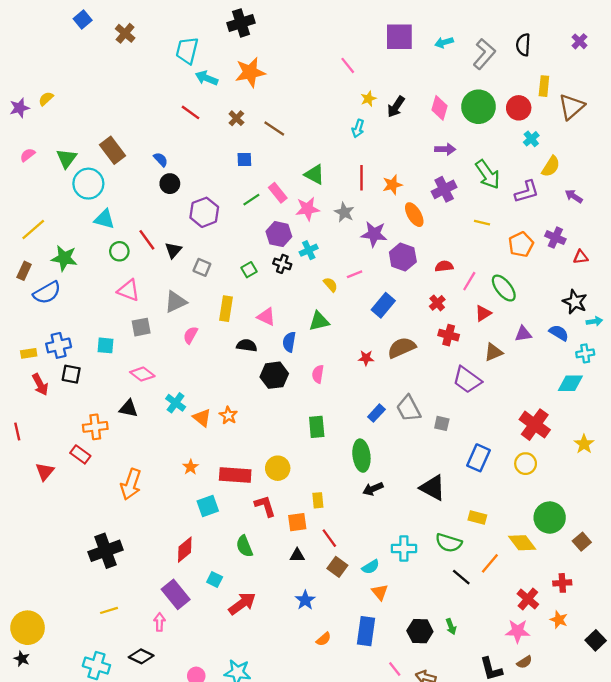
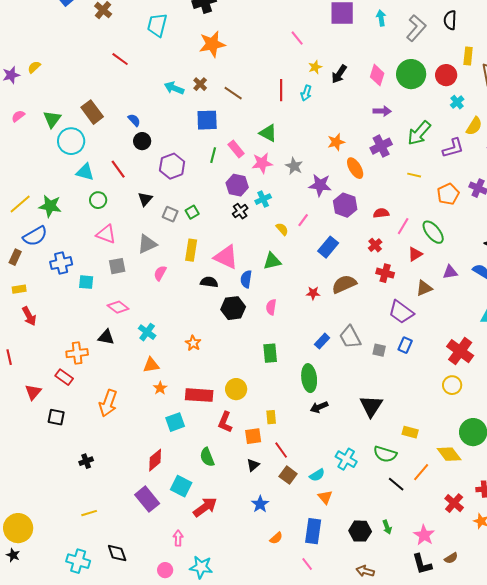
cyan arrow: (444, 42) -> (381, 18), turned 98
cyan arrow: (207, 78) -> (174, 88), moved
red line: (190, 112) -> (120, 59), moved
blue square: (244, 159) -> (207, 120), size x1.6
green arrow: (488, 174) -> (419, 133), turned 76
red line: (361, 178) -> (281, 90), moved
green line: (251, 200) -> (213, 155), turned -42
yellow line: (33, 229) -> (20, 204), moved
red line: (147, 240) -> (118, 169), moved
black cross: (282, 264) -> (240, 211), turned 35
green square: (249, 270) -> (192, 212), moved
brown rectangle: (24, 271) -> (15, 257), moved
pink line: (355, 274) -> (303, 220), turned -32
pink triangle: (266, 317) -> (226, 257), size x1.5
blue cross: (59, 345) -> (61, 263), moved
black square: (71, 374) -> (56, 417), moved
orange triangle: (202, 418) -> (151, 365), moved, turned -48
blue rectangle: (479, 458) -> (405, 345), moved, size x0.7
black triangle: (433, 488) -> (371, 406), turned 35
red L-shape: (265, 506) -> (225, 422), turned -140
cyan cross: (404, 549) -> (346, 459), turned 30
black cross: (106, 551) -> (86, 461), size x0.5
black triangle: (297, 555) -> (253, 465), turned -40
cyan square: (215, 579) -> (181, 486), size x1.5
pink arrow: (160, 622) -> (178, 538), moved
pink star: (518, 631) -> (424, 535), moved, turned 30
black diamond: (141, 656) -> (117, 553), turned 45
pink line: (395, 669) -> (307, 564), moved

